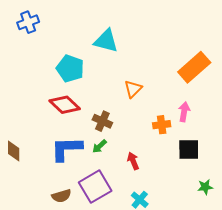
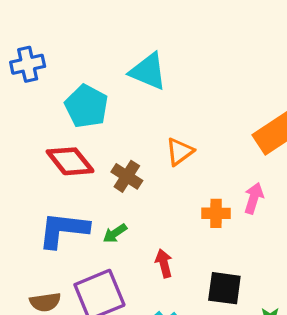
blue cross: (28, 22) -> (28, 64), moved
brown cross: (102, 121) -> (127, 176), moved
black square: (189, 150) -> (224, 288), moved

